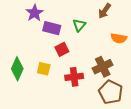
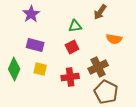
green triangle: (79, 25) -> (75, 26), turned 40
purple rectangle: (52, 28) -> (35, 45), moved
red square: (62, 49) -> (72, 47), moved

